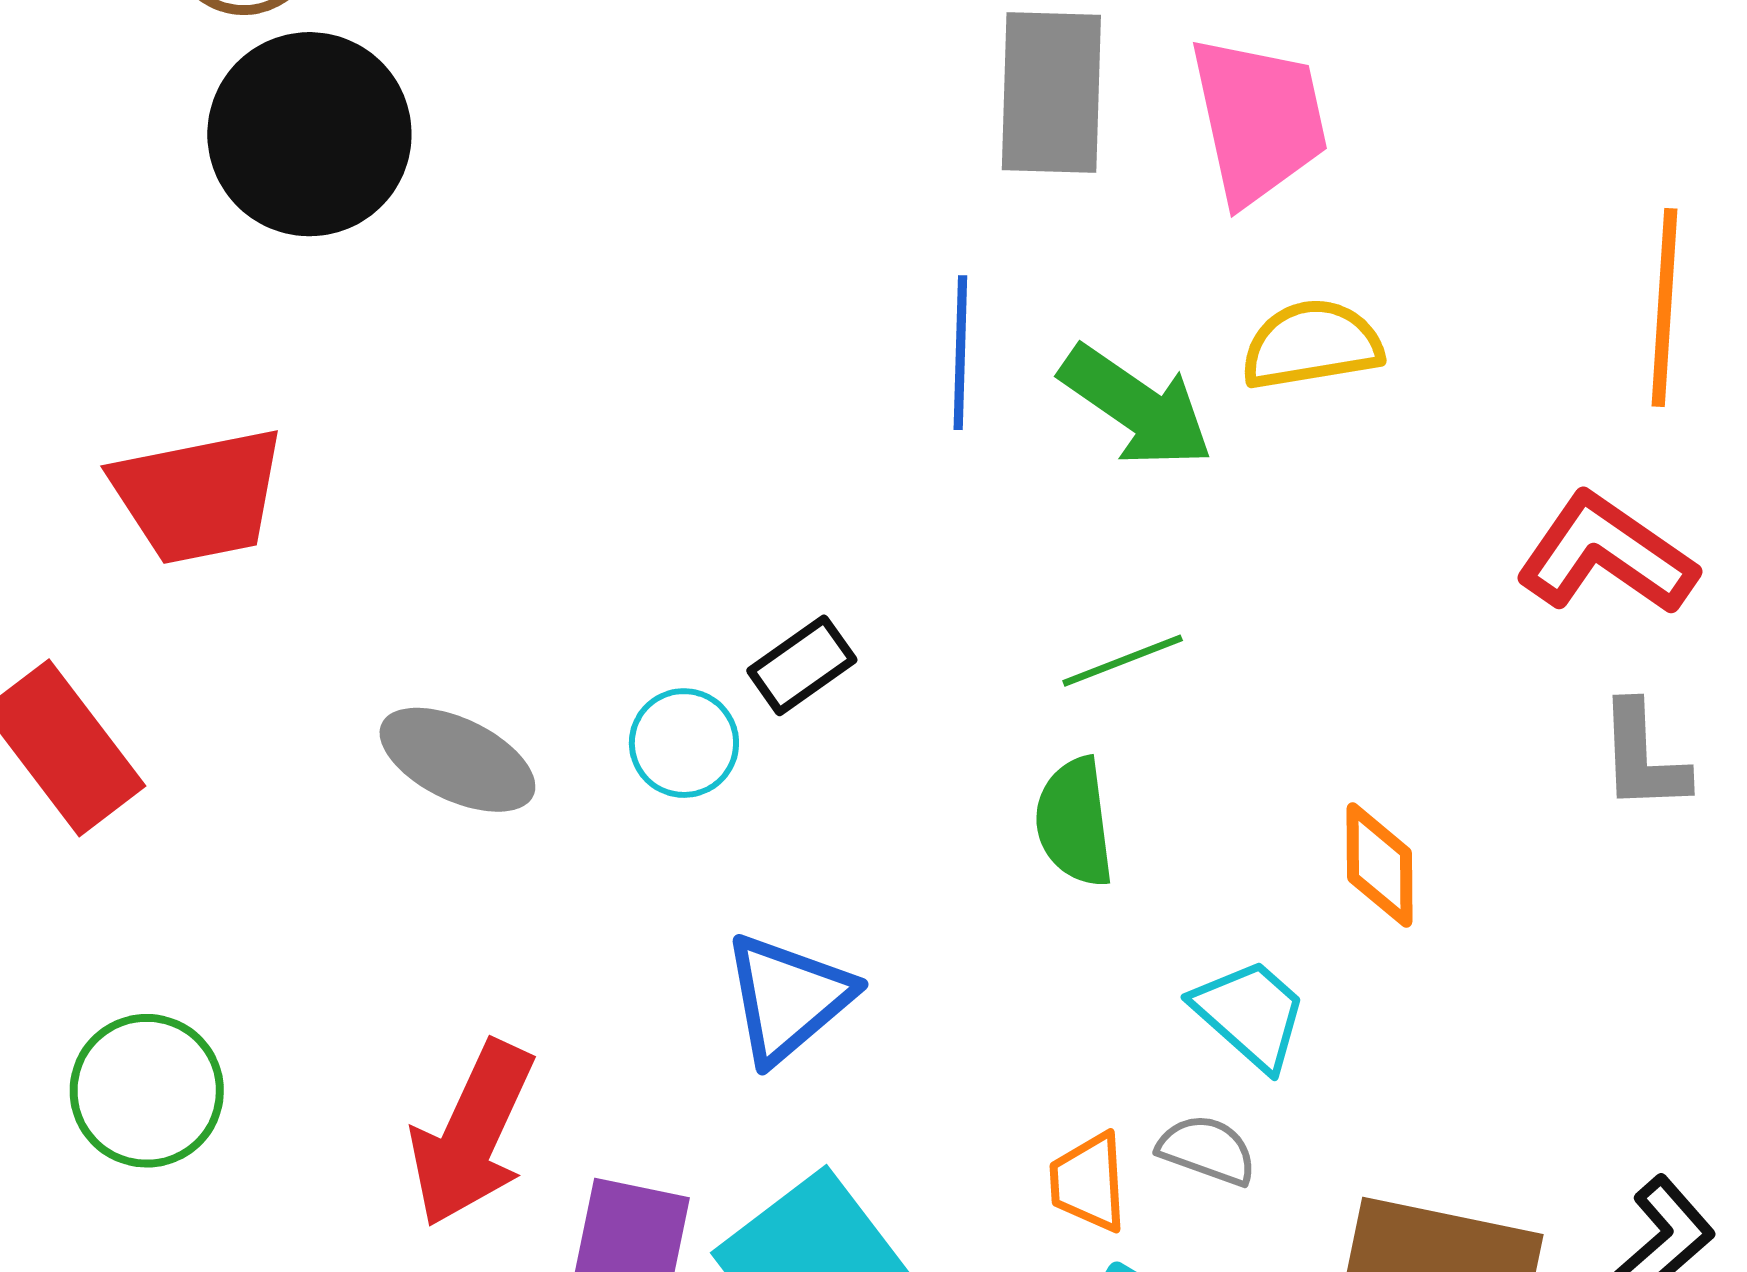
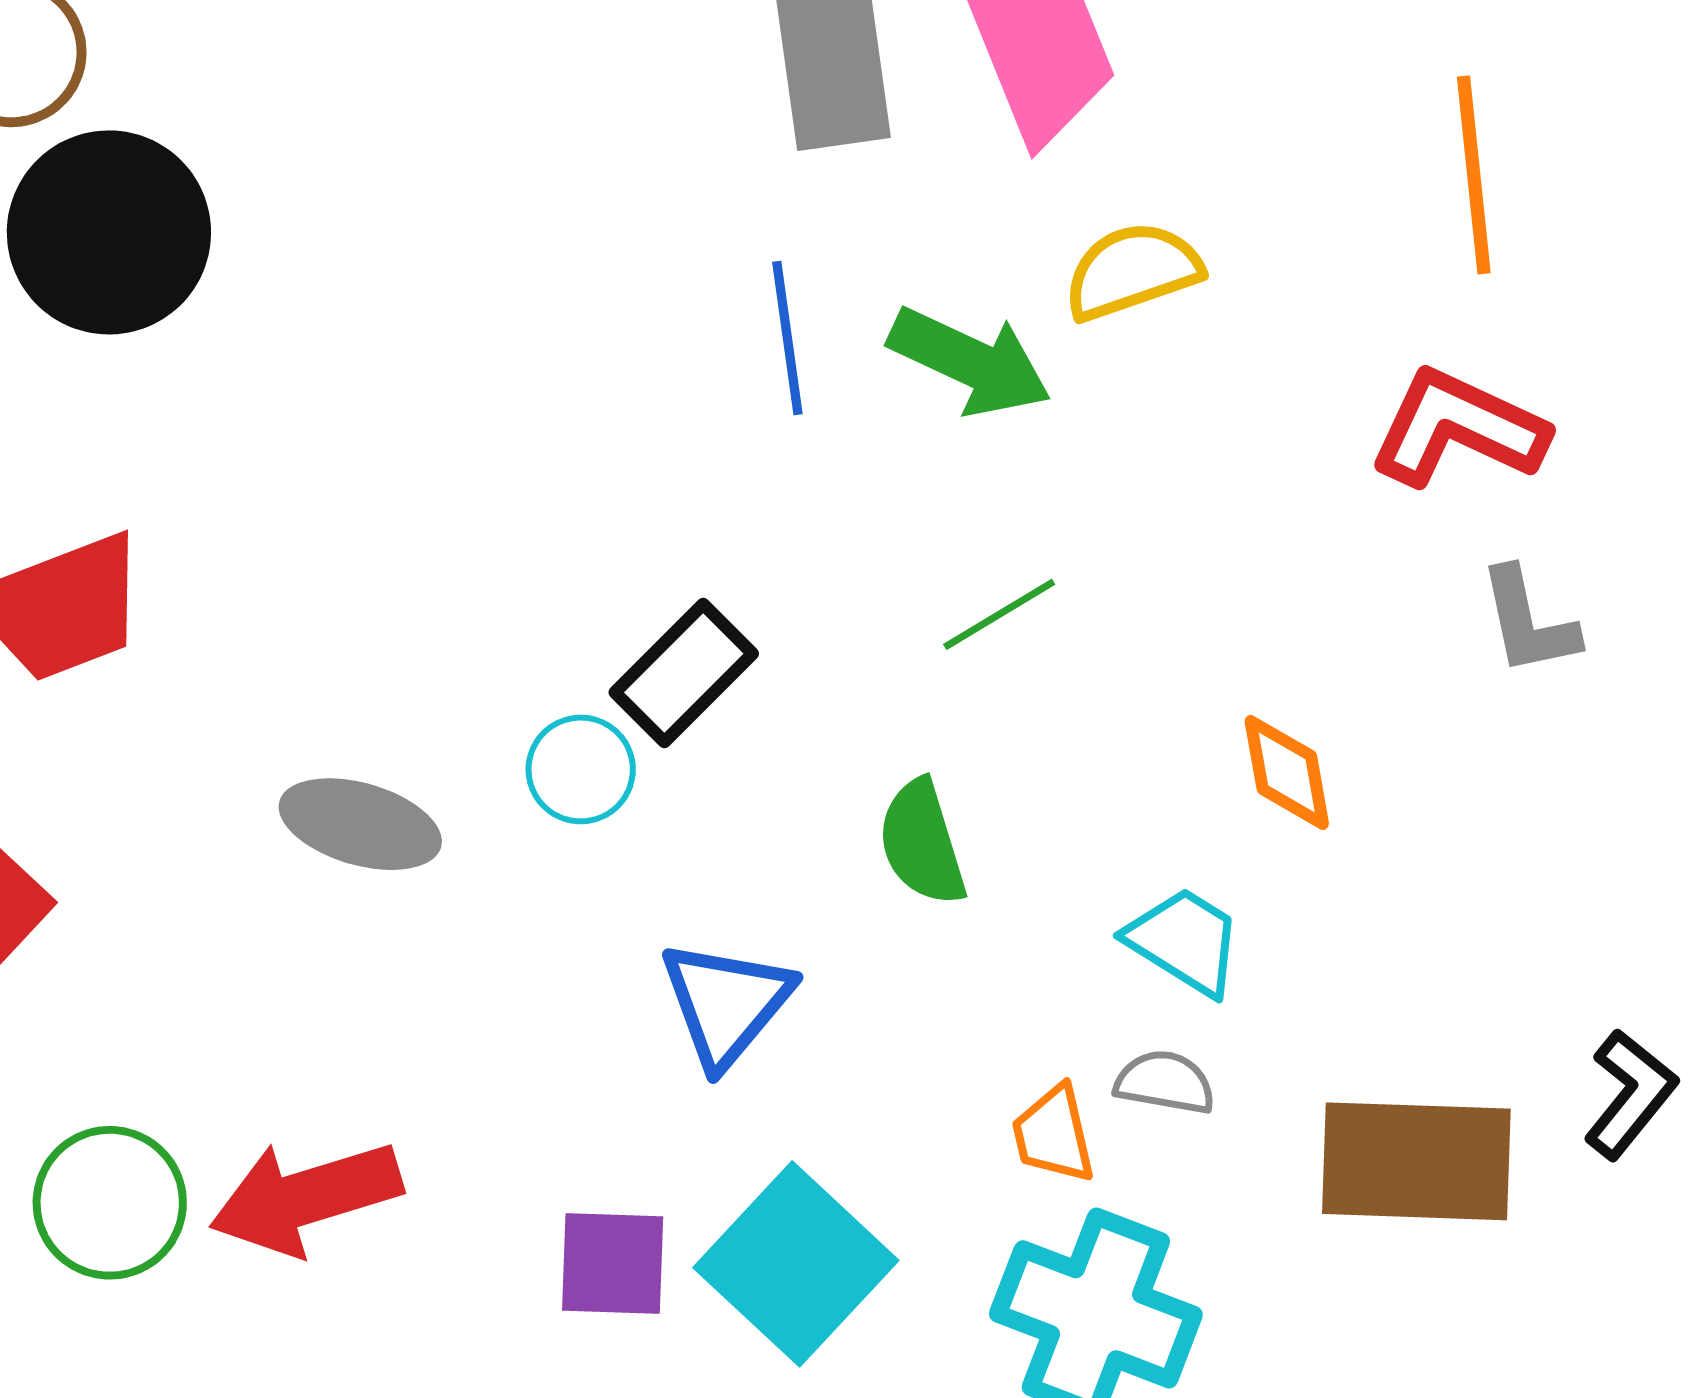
black rectangle: (802, 665) -> (684, 673), size x1.4
green semicircle: (1074, 822) -> (922, 843), moved
red arrow: (472, 1134) -> (306, 1197), moved, turned 58

